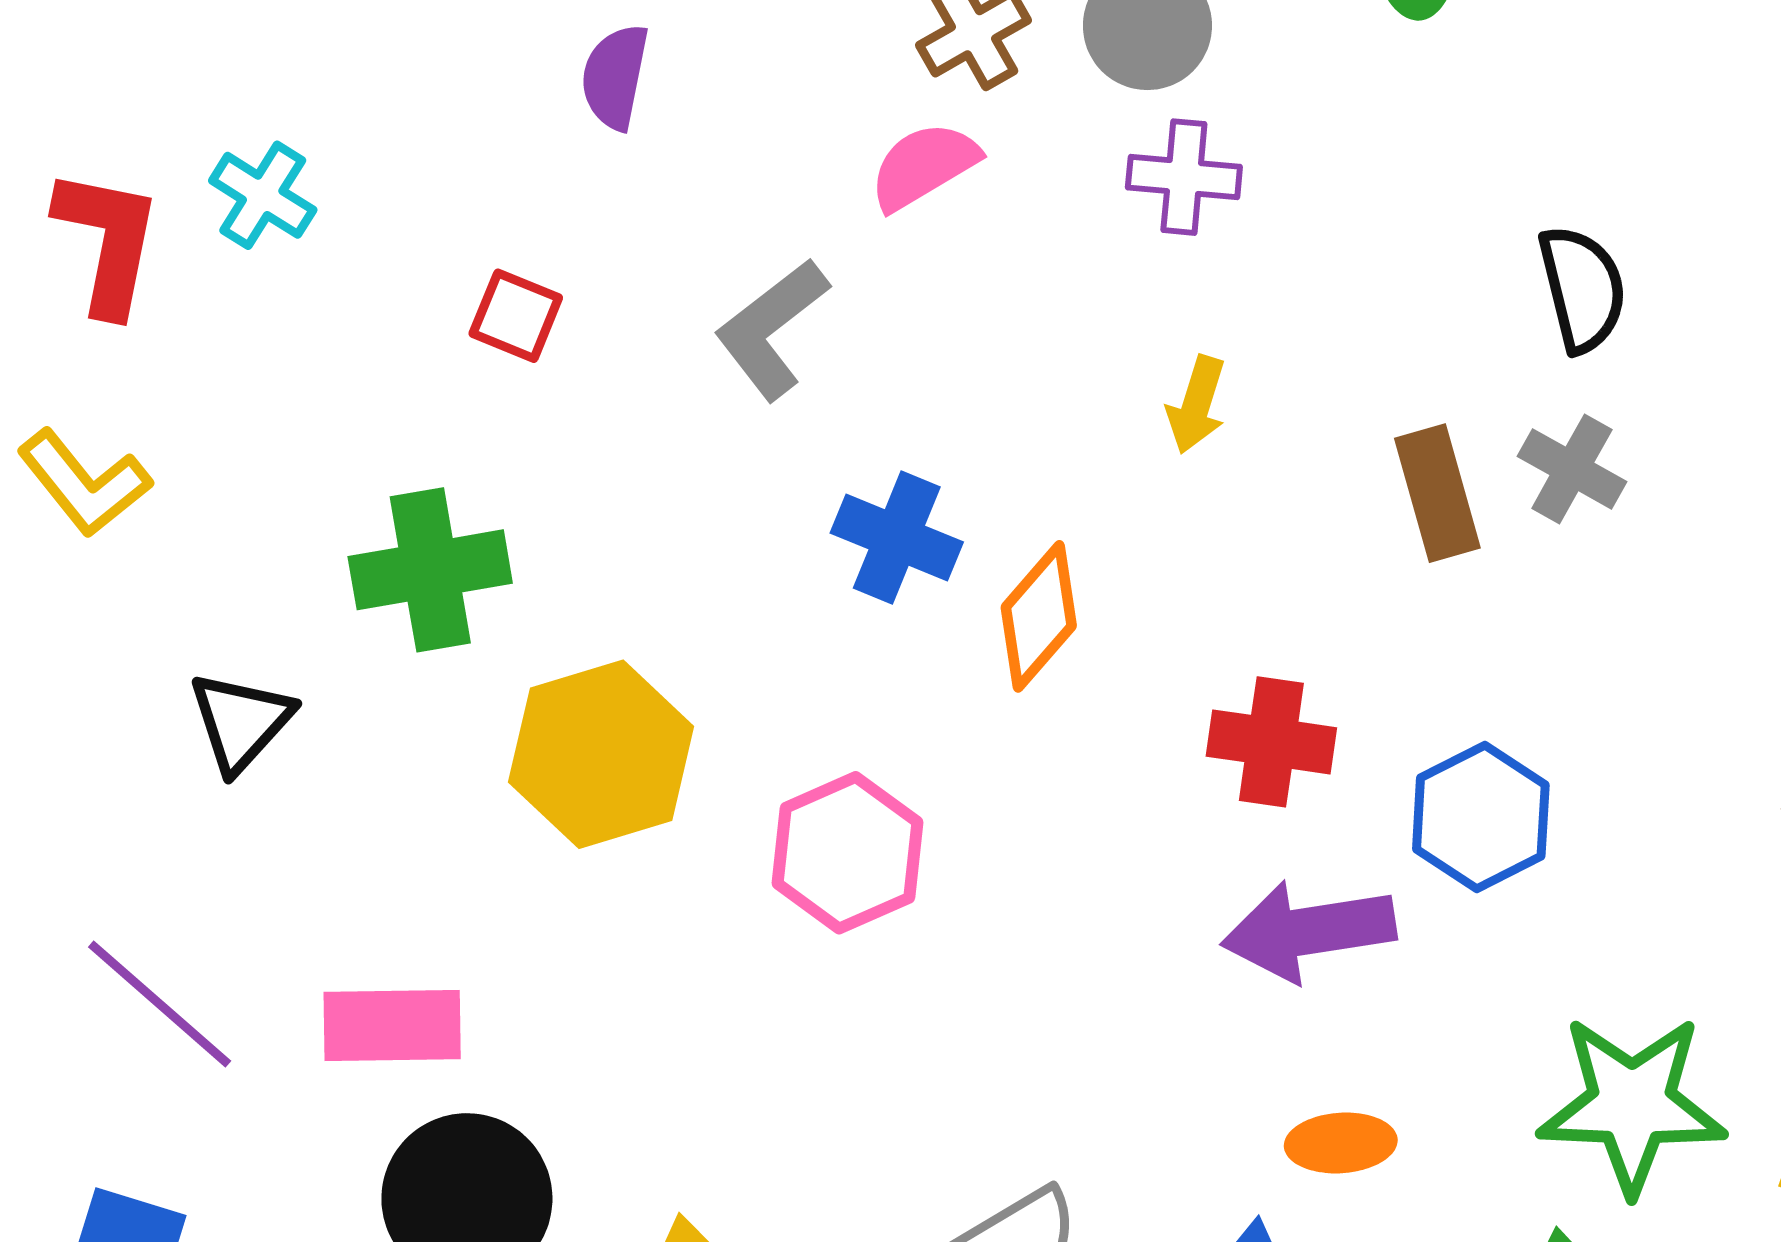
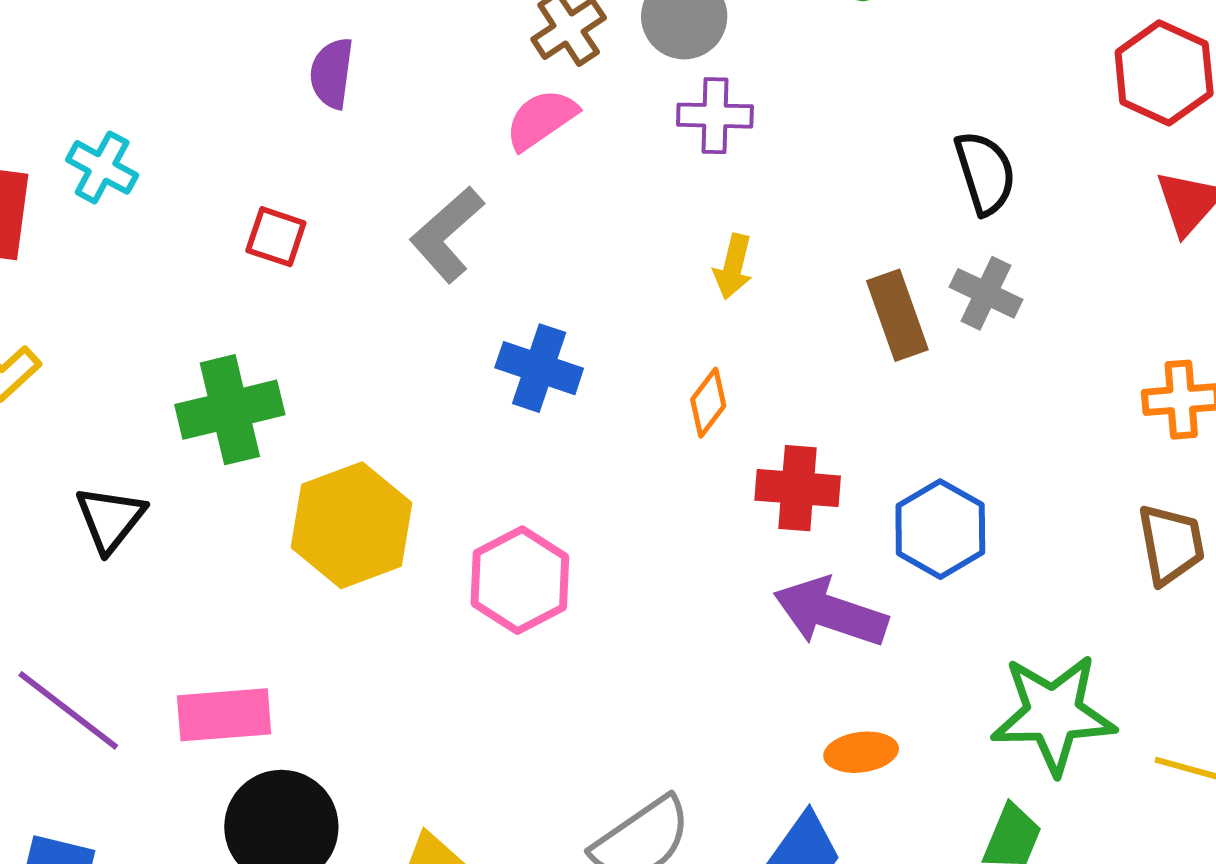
orange diamond: (1039, 616) -> (708, 403), moved, size x0.7
purple arrow: (1309, 931) -> (831, 612), turned 31

